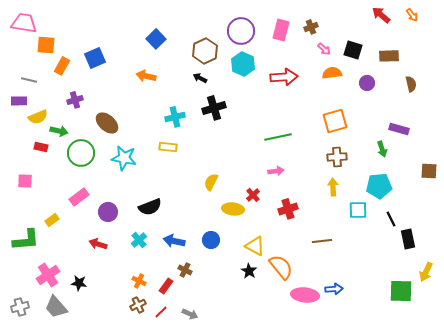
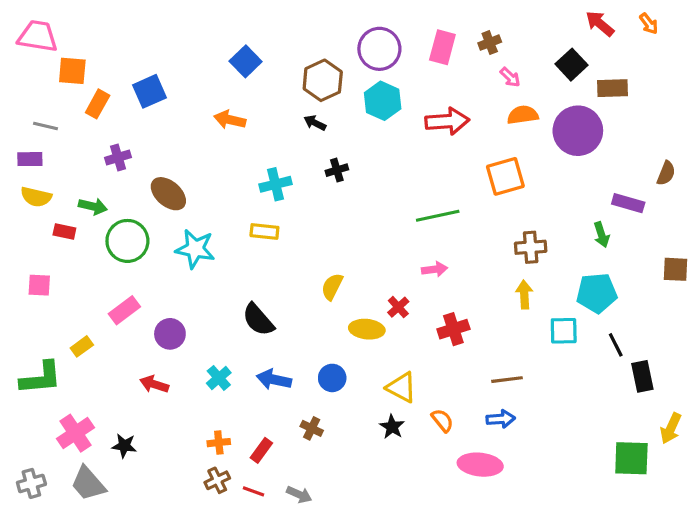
black square: (353, 50) -> (572, 65), moved, turned 30
purple circle: (367, 83) -> (578, 131), size x2.0
brown semicircle: (411, 84) -> (666, 173), moved, turned 35
black cross: (214, 108) -> (337, 170), size x0.6
yellow semicircle: (38, 117) -> (36, 197), moved, turned 36
orange square: (335, 121) -> (505, 176), moved
black semicircle: (150, 207) -> (258, 320), moved, turned 70
orange semicircle: (281, 267) -> (442, 420), size x0.6
brown cross: (185, 270) -> (312, 428), moved
orange cross: (139, 281) -> (219, 443), turned -32
blue arrow: (334, 289) -> (501, 419), moved
red line: (161, 312) -> (253, 491), turned 64

